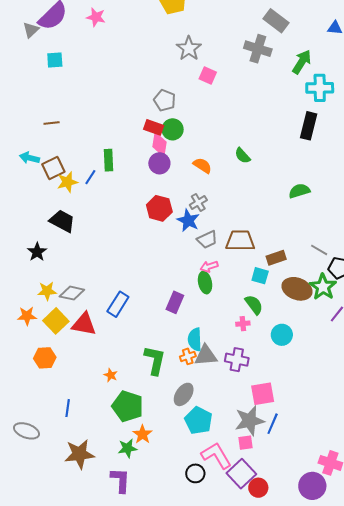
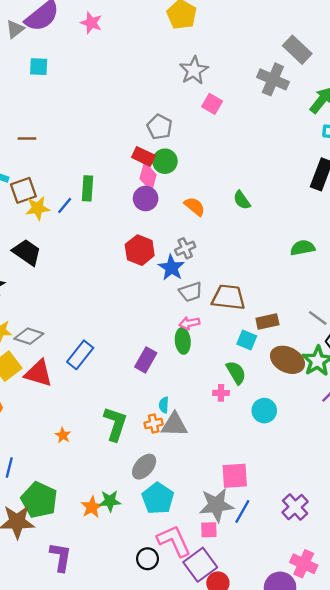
cyan semicircle: (195, 339) -> (164, 405), size x0.6
purple cross: (237, 360) -> (295, 507), moved, turned 30
green pentagon: (128, 406) -> (39, 500), moved
green star: (127, 448) -> (110, 501), moved

